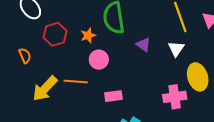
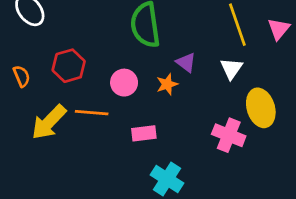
red hexagon: (55, 34) -> (69, 66), moved
orange star: (88, 35) -> (167, 84), moved
pink cross: (175, 97) -> (229, 135), turned 30

